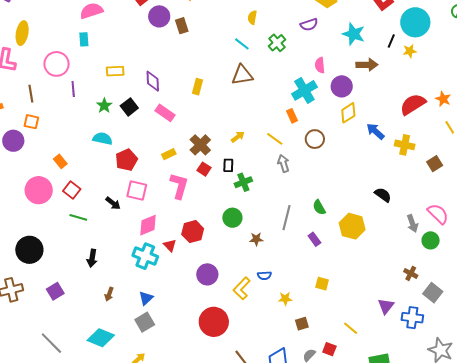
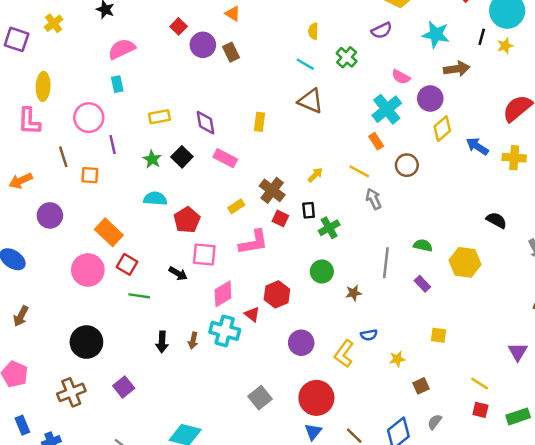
pink semicircle: (320, 65) -> (401, 77), turned -49
brown triangle: (242, 75) -> (311, 101), turned 40
orange square: (31, 122) -> (90, 175), moved
orange rectangle: (60, 161) -> (109, 232), size x1.6
pink L-shape: (179, 186) -> (254, 242), turned 72
green semicircle: (319, 207) -> (423, 245), turned 140
brown arrow: (109, 294) -> (193, 341), moved
blue triangle: (146, 298) -> (313, 432), moved
gray square: (145, 322) -> (260, 398), moved
red square: (329, 349) -> (480, 410), moved

